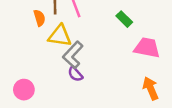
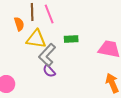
green rectangle: (124, 19) -> (71, 39), moved, turned -48

